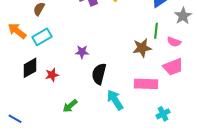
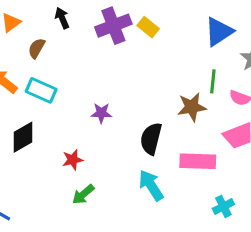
cyan rectangle: (42, 37) -> (41, 90), turned 54
black semicircle: (99, 74) -> (151, 139), moved
red star: (52, 75) -> (73, 160), moved

